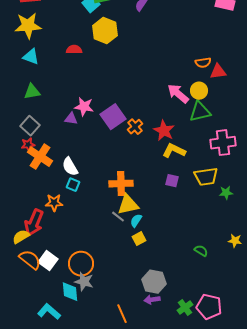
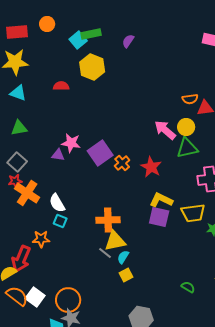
yellow L-shape: (174, 151) -> (161, 200), moved
purple square: (172, 181) -> (159, 217), size x1.5

